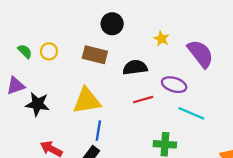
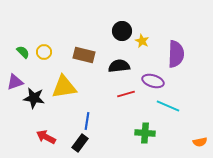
black circle: (112, 24) -> (122, 31), moved
purple semicircle: (200, 54) -> (176, 54), turned 40
yellow triangle: (87, 101) -> (64, 87), moved

